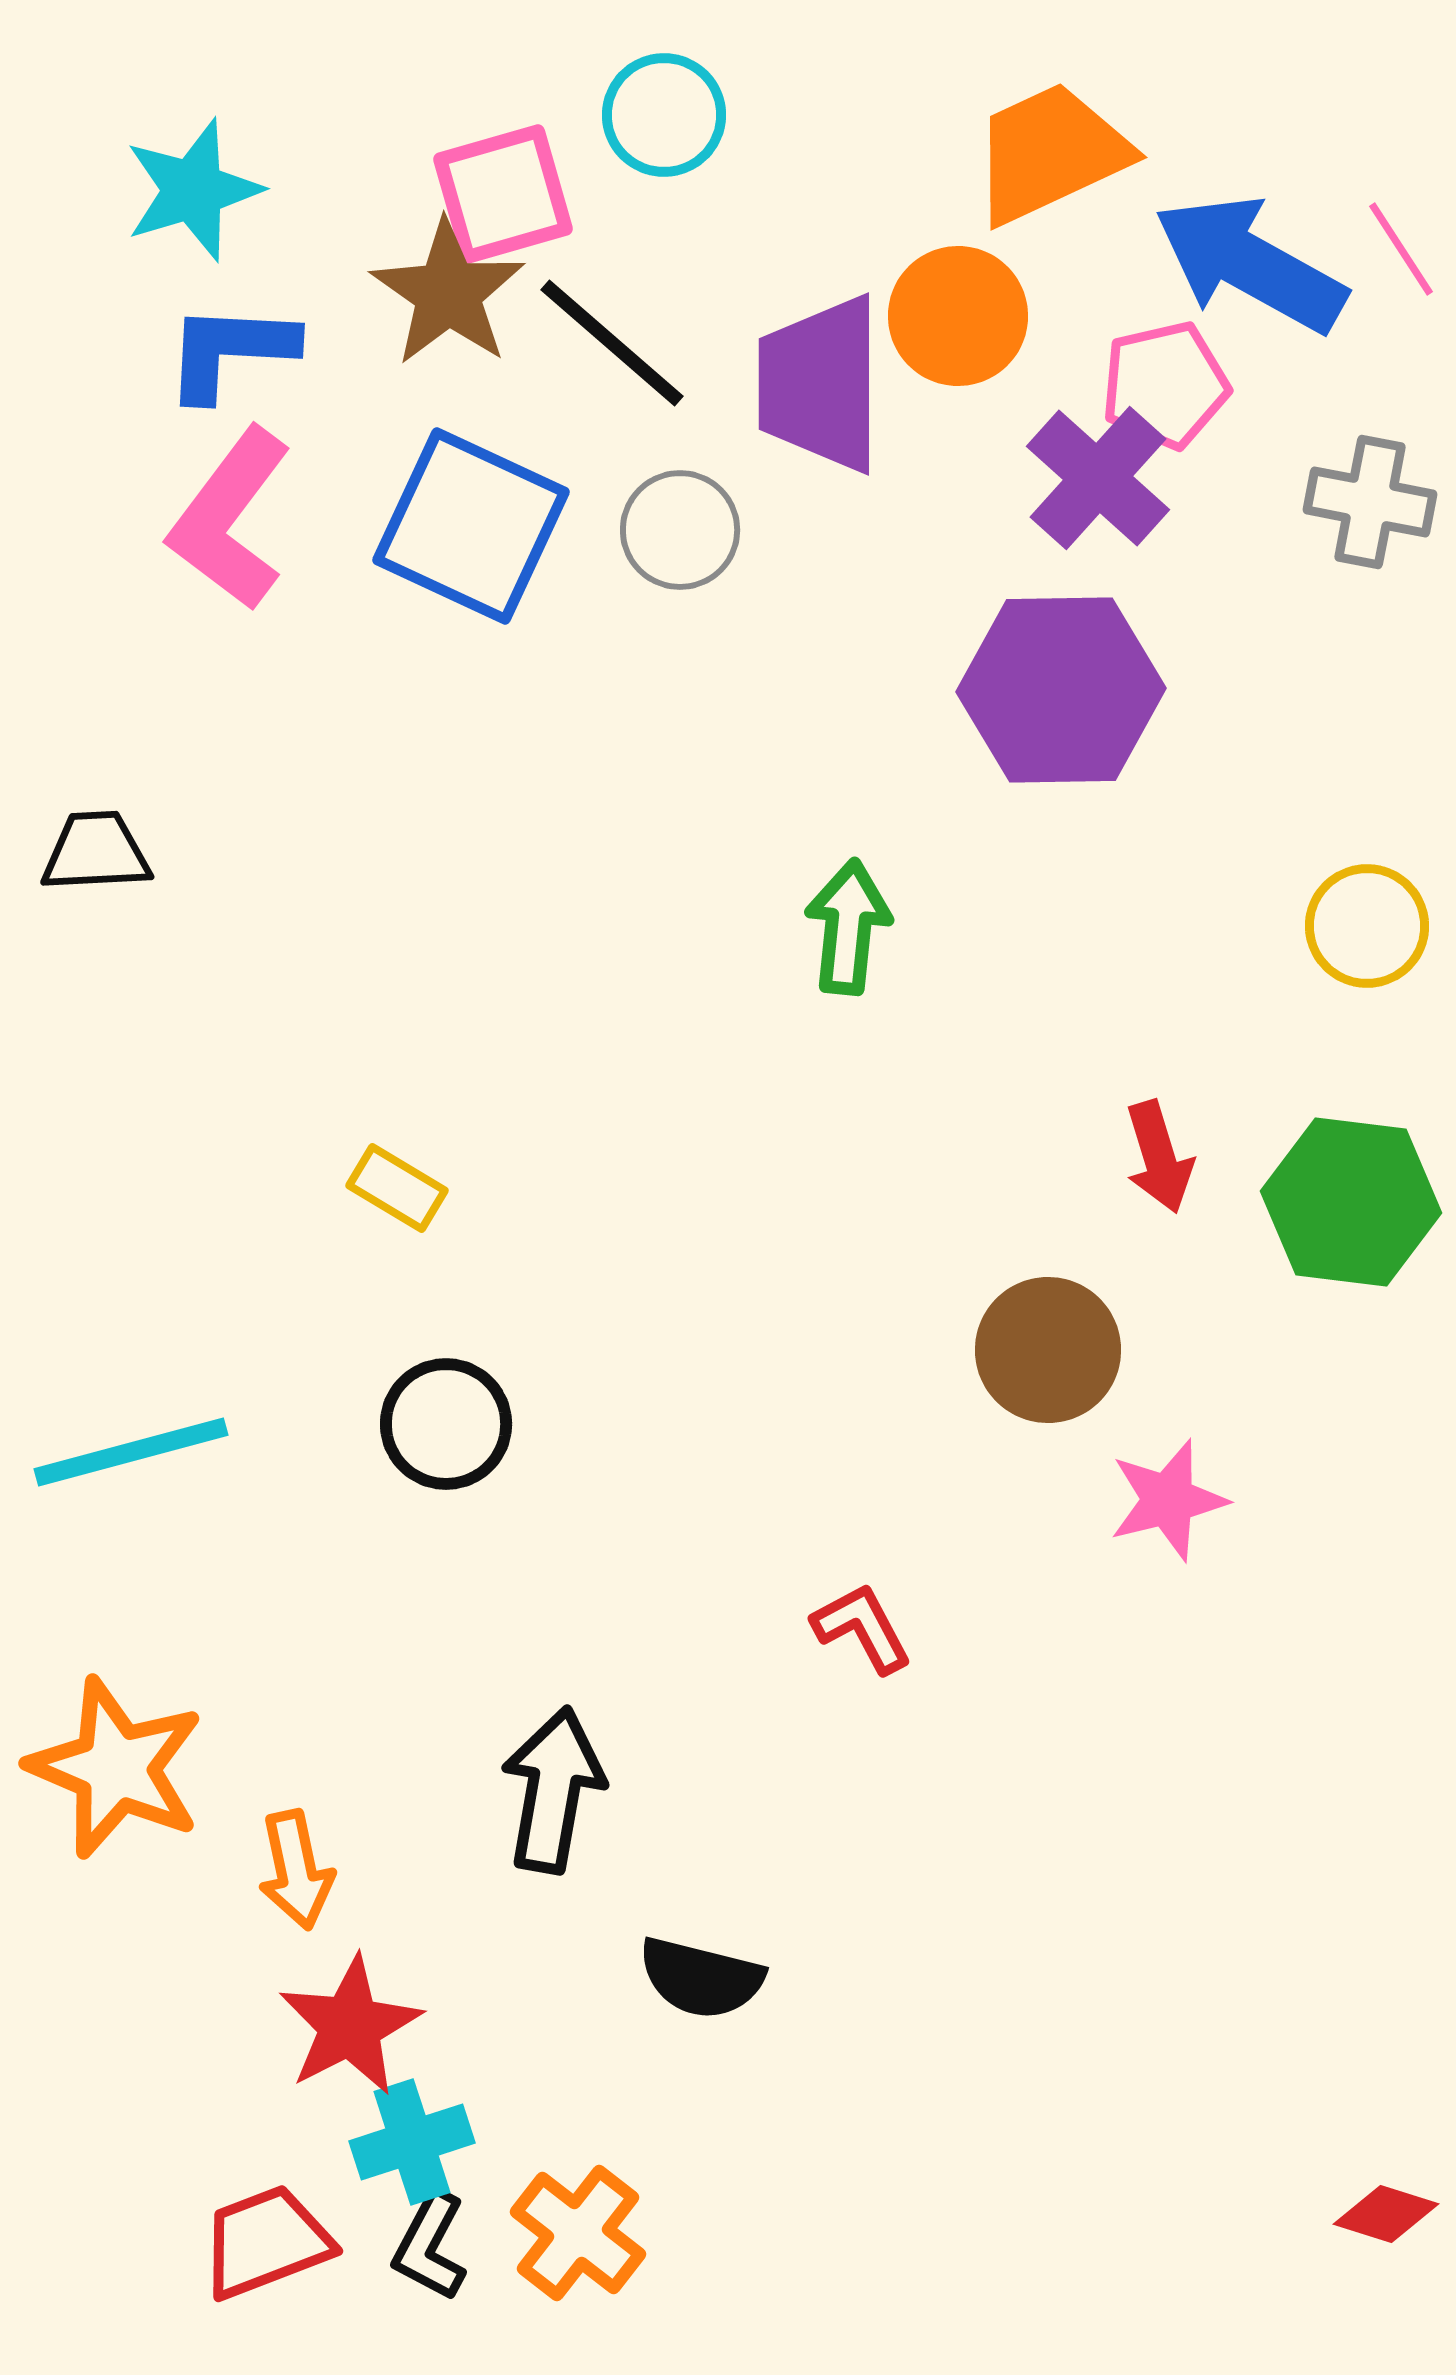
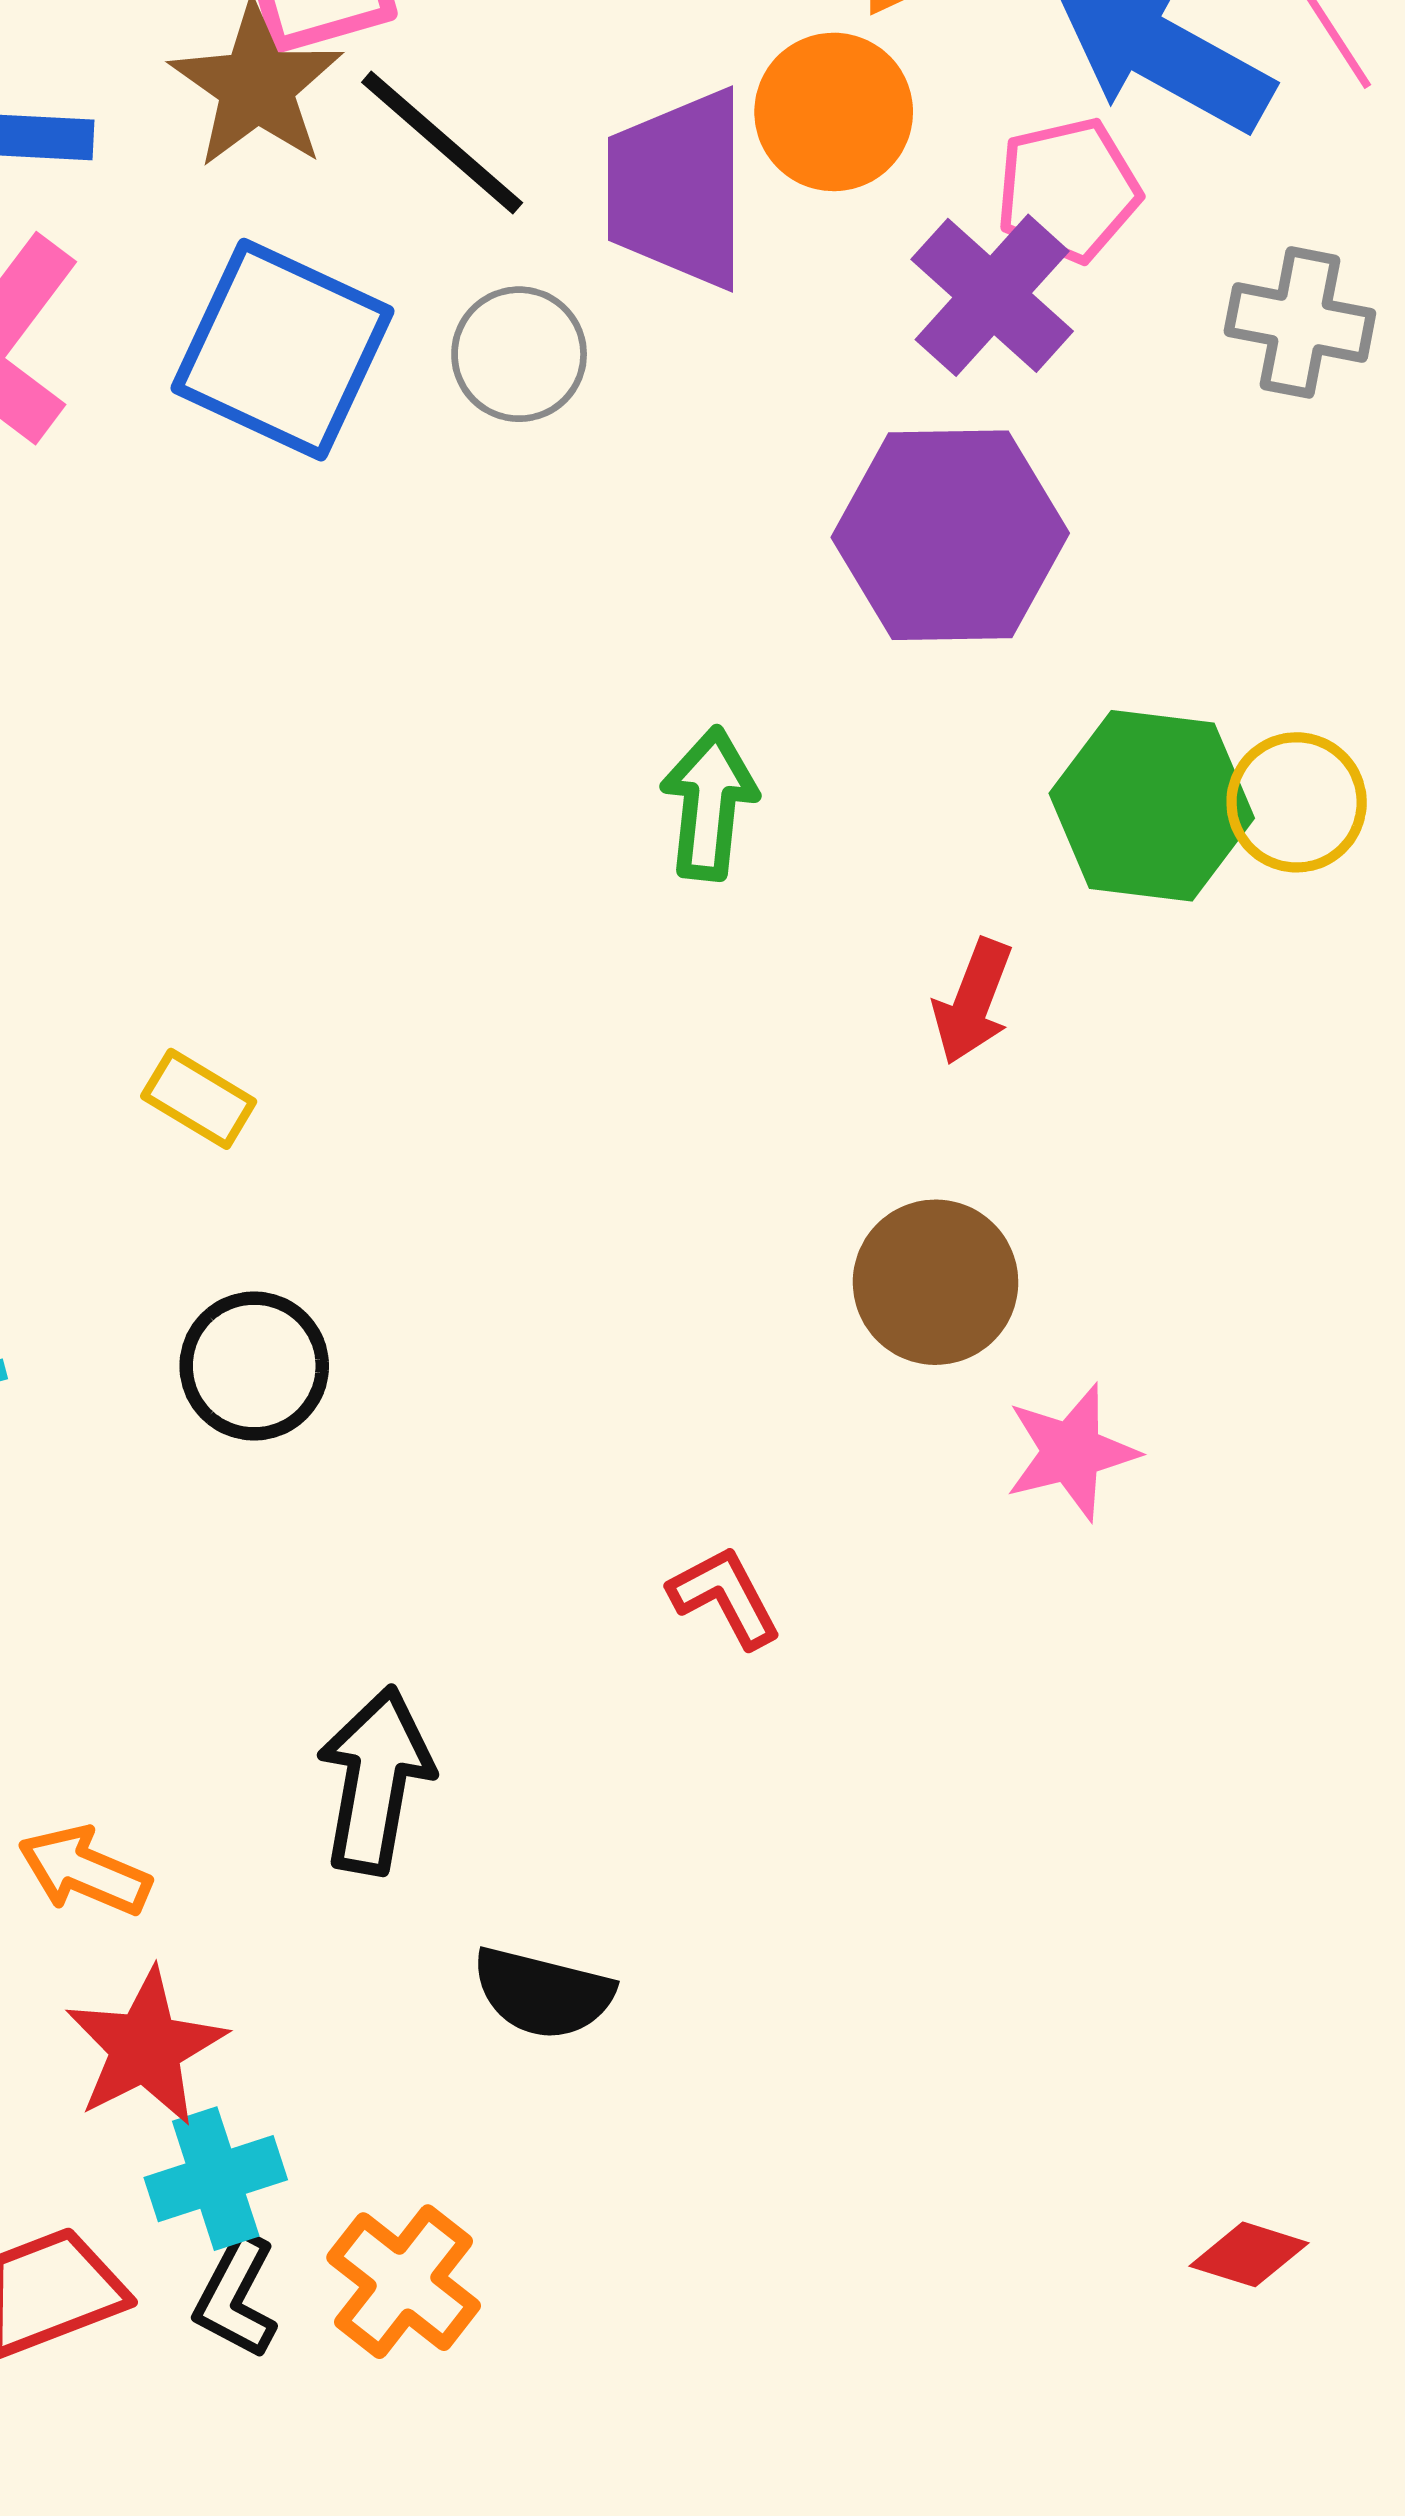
red arrow: (1159, 1157) -> (973, 1002), moved, turned 38
green hexagon: (1351, 1202) -> (1152, 806), moved
orange arrow: (296, 1870) -> (84, 1871), turned 125
red diamond: (1386, 2214) -> (1249, 2254), moved

